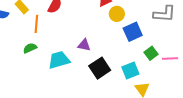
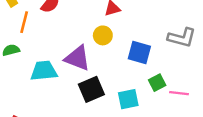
yellow circle: (117, 14) -> (103, 35), moved
blue square: (133, 32) -> (139, 52), turned 30
purple triangle: (84, 45) -> (77, 58), size x1.6

